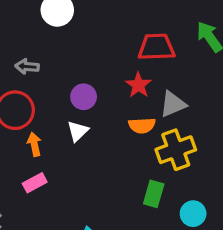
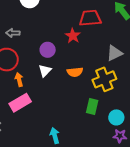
red star: (138, 85) -> (73, 36), moved
gray triangle: (173, 104) -> (114, 53), moved
orange semicircle: (142, 126) -> (75, 72), moved
pink rectangle: (35, 183) -> (20, 103), size x1.5

